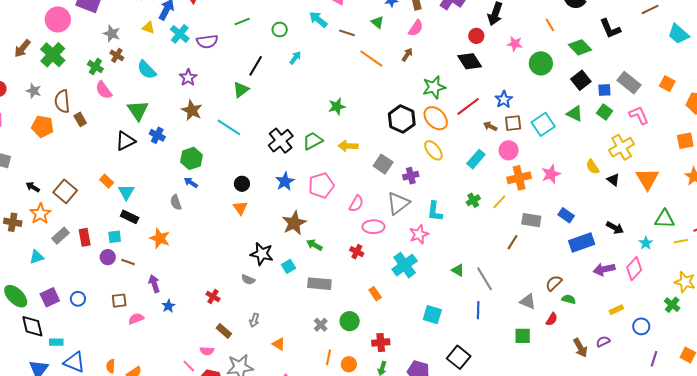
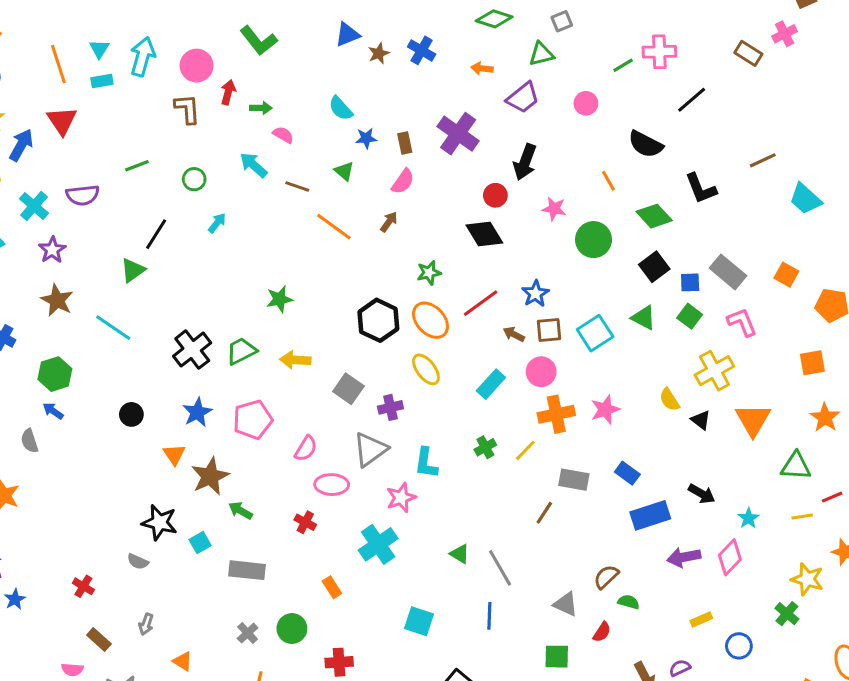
cyan cross: (180, 34) -> (34, 206), moved
green star: (434, 87) -> (429, 273), size x0.7
orange triangle: (240, 208) -> (174, 454), moved
green triangle: (664, 219) -> (796, 466), moved

